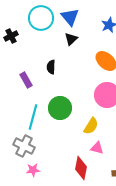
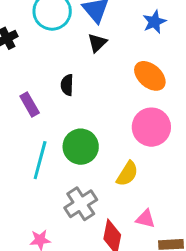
gray cross: (24, 146) -> (81, 204), moved, turned 30
pink triangle: (97, 148) -> (145, 219), moved

